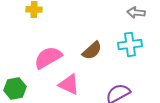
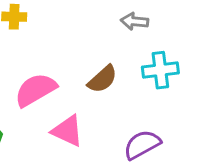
gray arrow: (136, 12) -> (134, 21), moved

